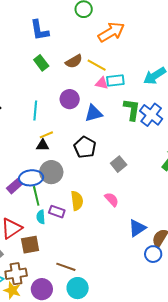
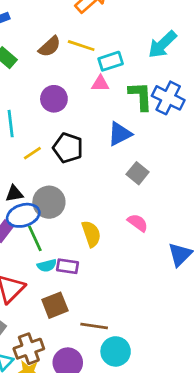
pink triangle: (102, 83) -> (100, 84), moved
blue triangle: (94, 113) -> (120, 134), moved
black triangle: (43, 145) -> (14, 194), moved
black pentagon: (85, 147) -> (68, 148), moved
purple rectangle: (57, 212) -> (67, 266), moved
cyan semicircle: (41, 217) -> (47, 266), turned -88
brown square: (30, 245) -> (55, 305), moved

